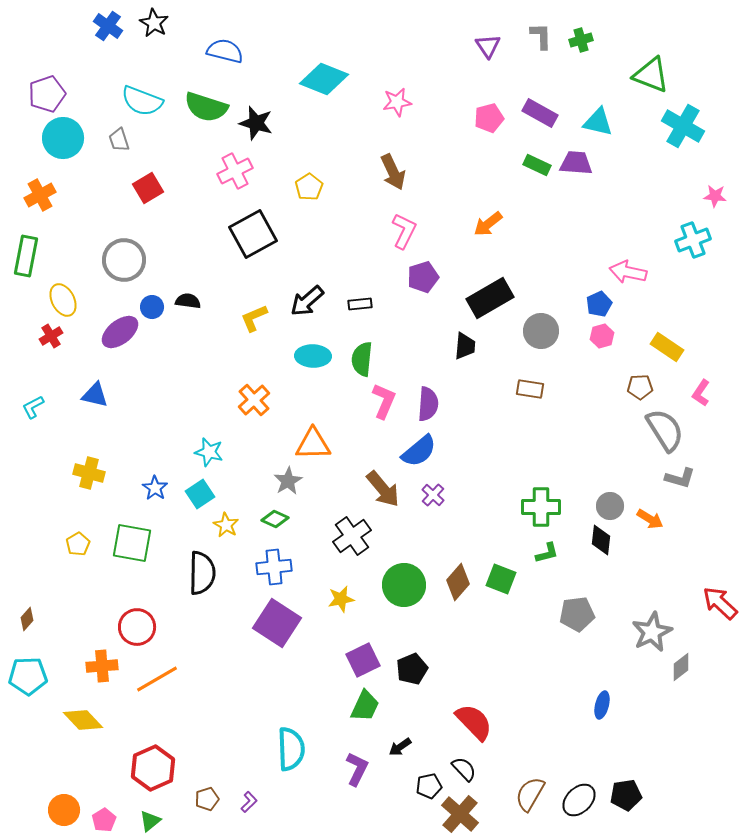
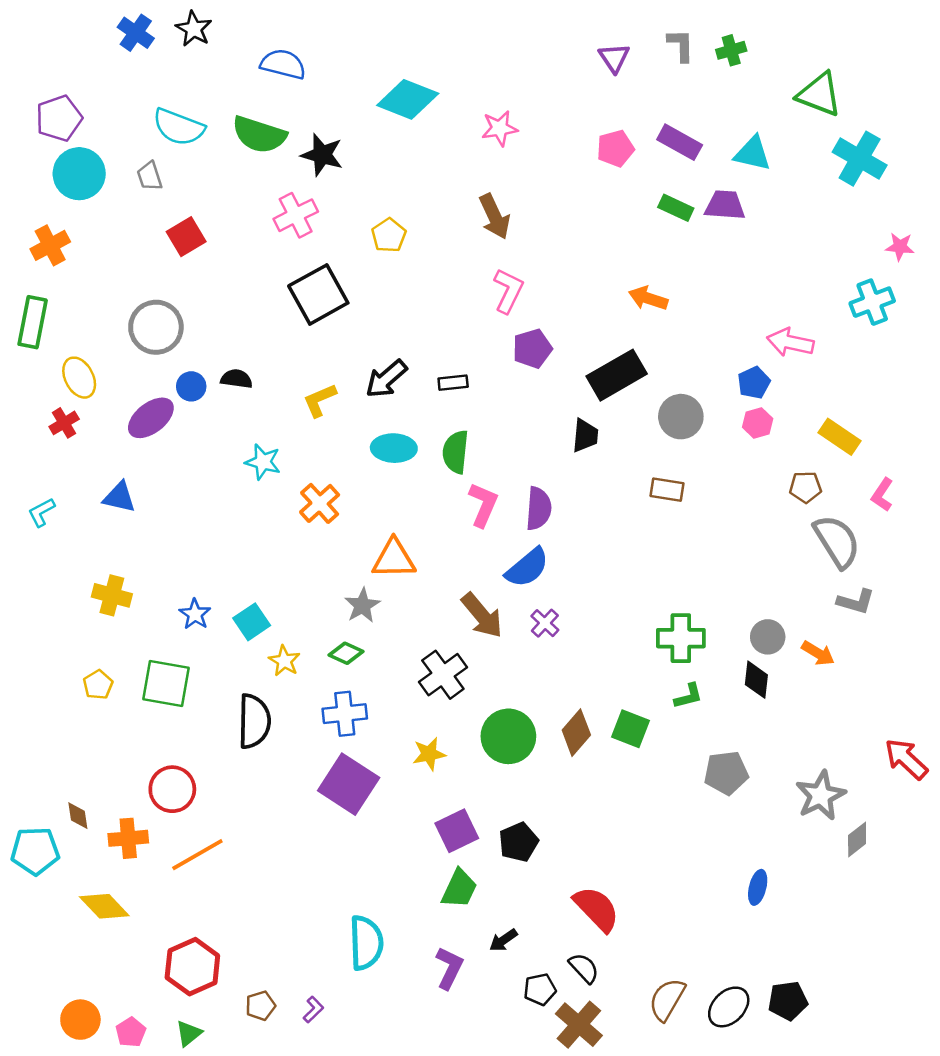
orange arrow: (488, 224) -> (648, 298), moved, turned 56
cyan star: (209, 452) -> (263, 462), moved
brown diamond: (27, 619) -> (78, 816), moved, turned -50

